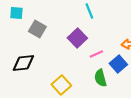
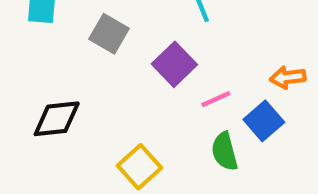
gray square: (37, 29) -> (109, 34), moved

